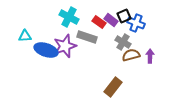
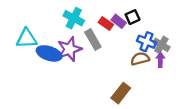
blue cross: (136, 23) -> (146, 42), moved
cyan triangle: (25, 36) -> (27, 38), size x1.5
gray rectangle: (87, 37) -> (93, 40), turned 42
gray cross: (123, 42) -> (161, 45), moved

